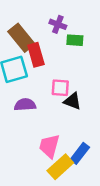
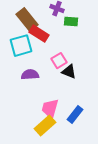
red rectangle: (36, 55) -> (39, 34), turned -42
pink square: (60, 88) -> (59, 61), turned -35
yellow rectangle: (60, 167) -> (45, 126), moved

